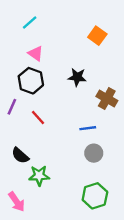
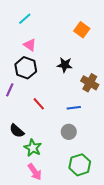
red line: (38, 117) -> (39, 104), moved
gray circle: (94, 153) -> (69, 132), moved
green star: (39, 176) -> (33, 148), turned 30
pink arrow: (17, 202) -> (35, 172), moved

